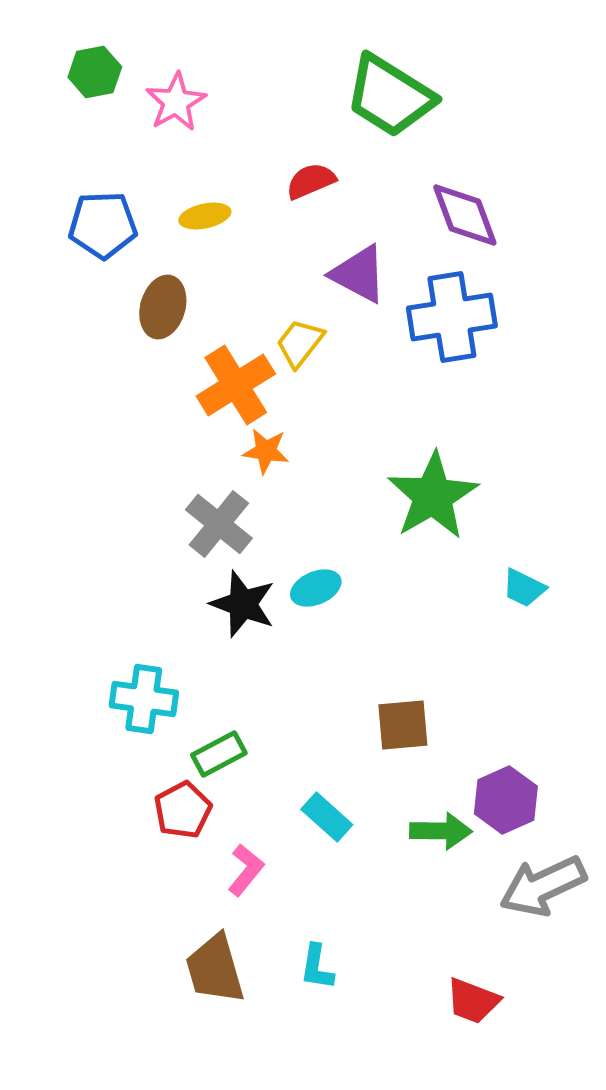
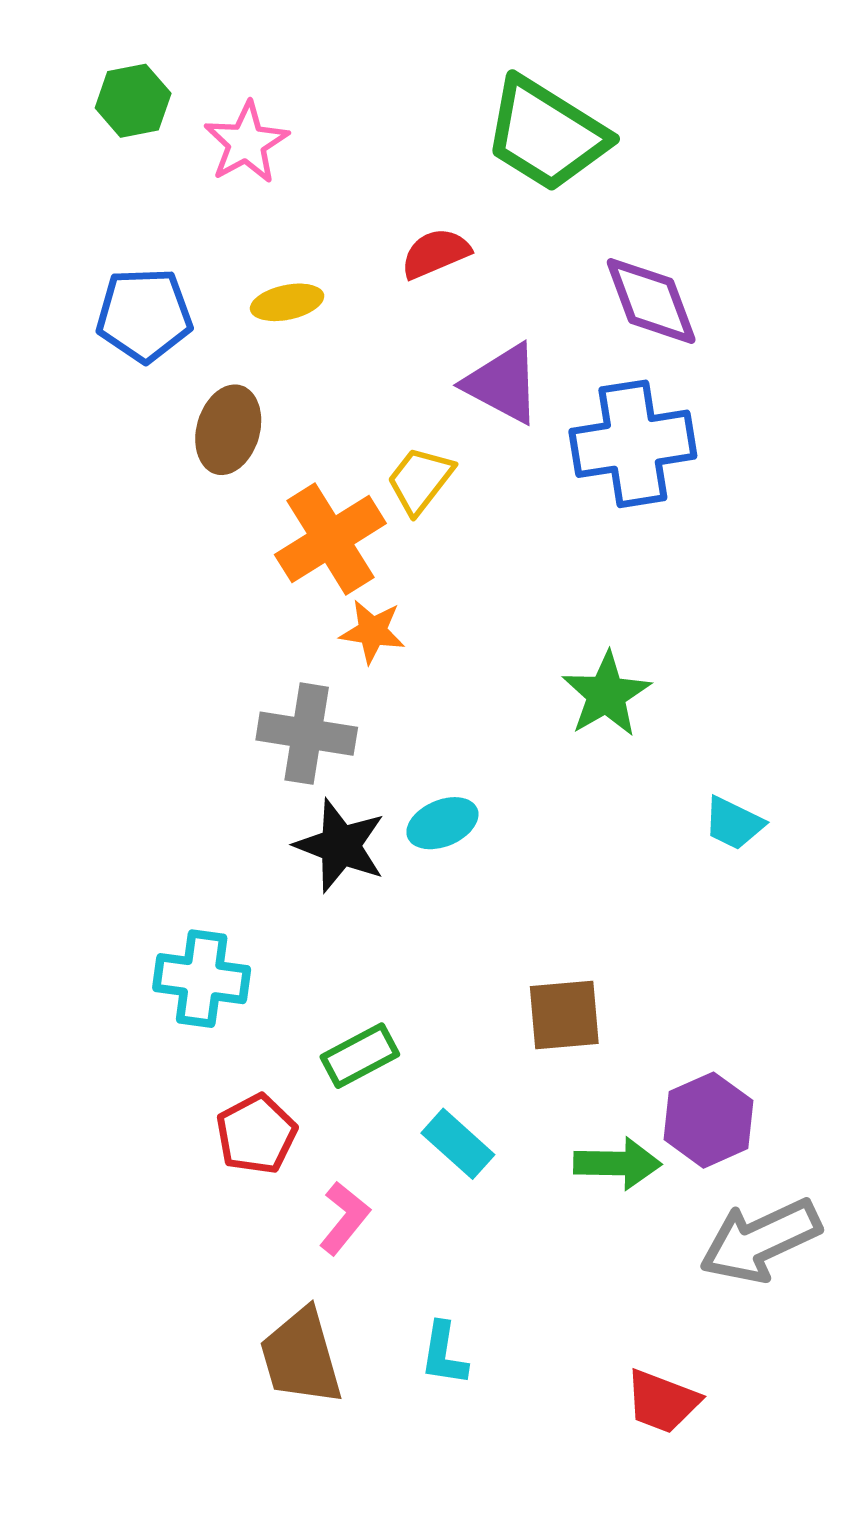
green star: (433, 496) -> (606, 694), size x0.7
gray cross: (219, 524) -> (307, 734), turned -30
green rectangle: (219, 754) -> (360, 1056), moved

